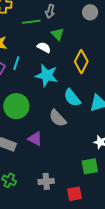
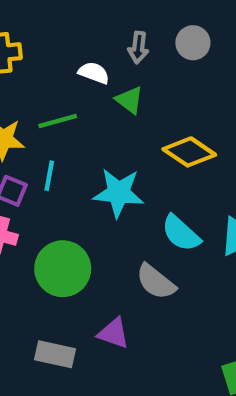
gray arrow: (50, 11) -> (138, 48), moved
green line: (31, 22) -> (58, 121), moved
white semicircle: (44, 47) -> (94, 73), moved
yellow diamond: (81, 62) -> (189, 152), turned -75

